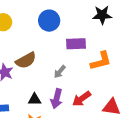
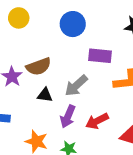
gray arrow: (60, 72) -> (76, 86), size x1.5
black triangle: (35, 99) -> (45, 95), moved

